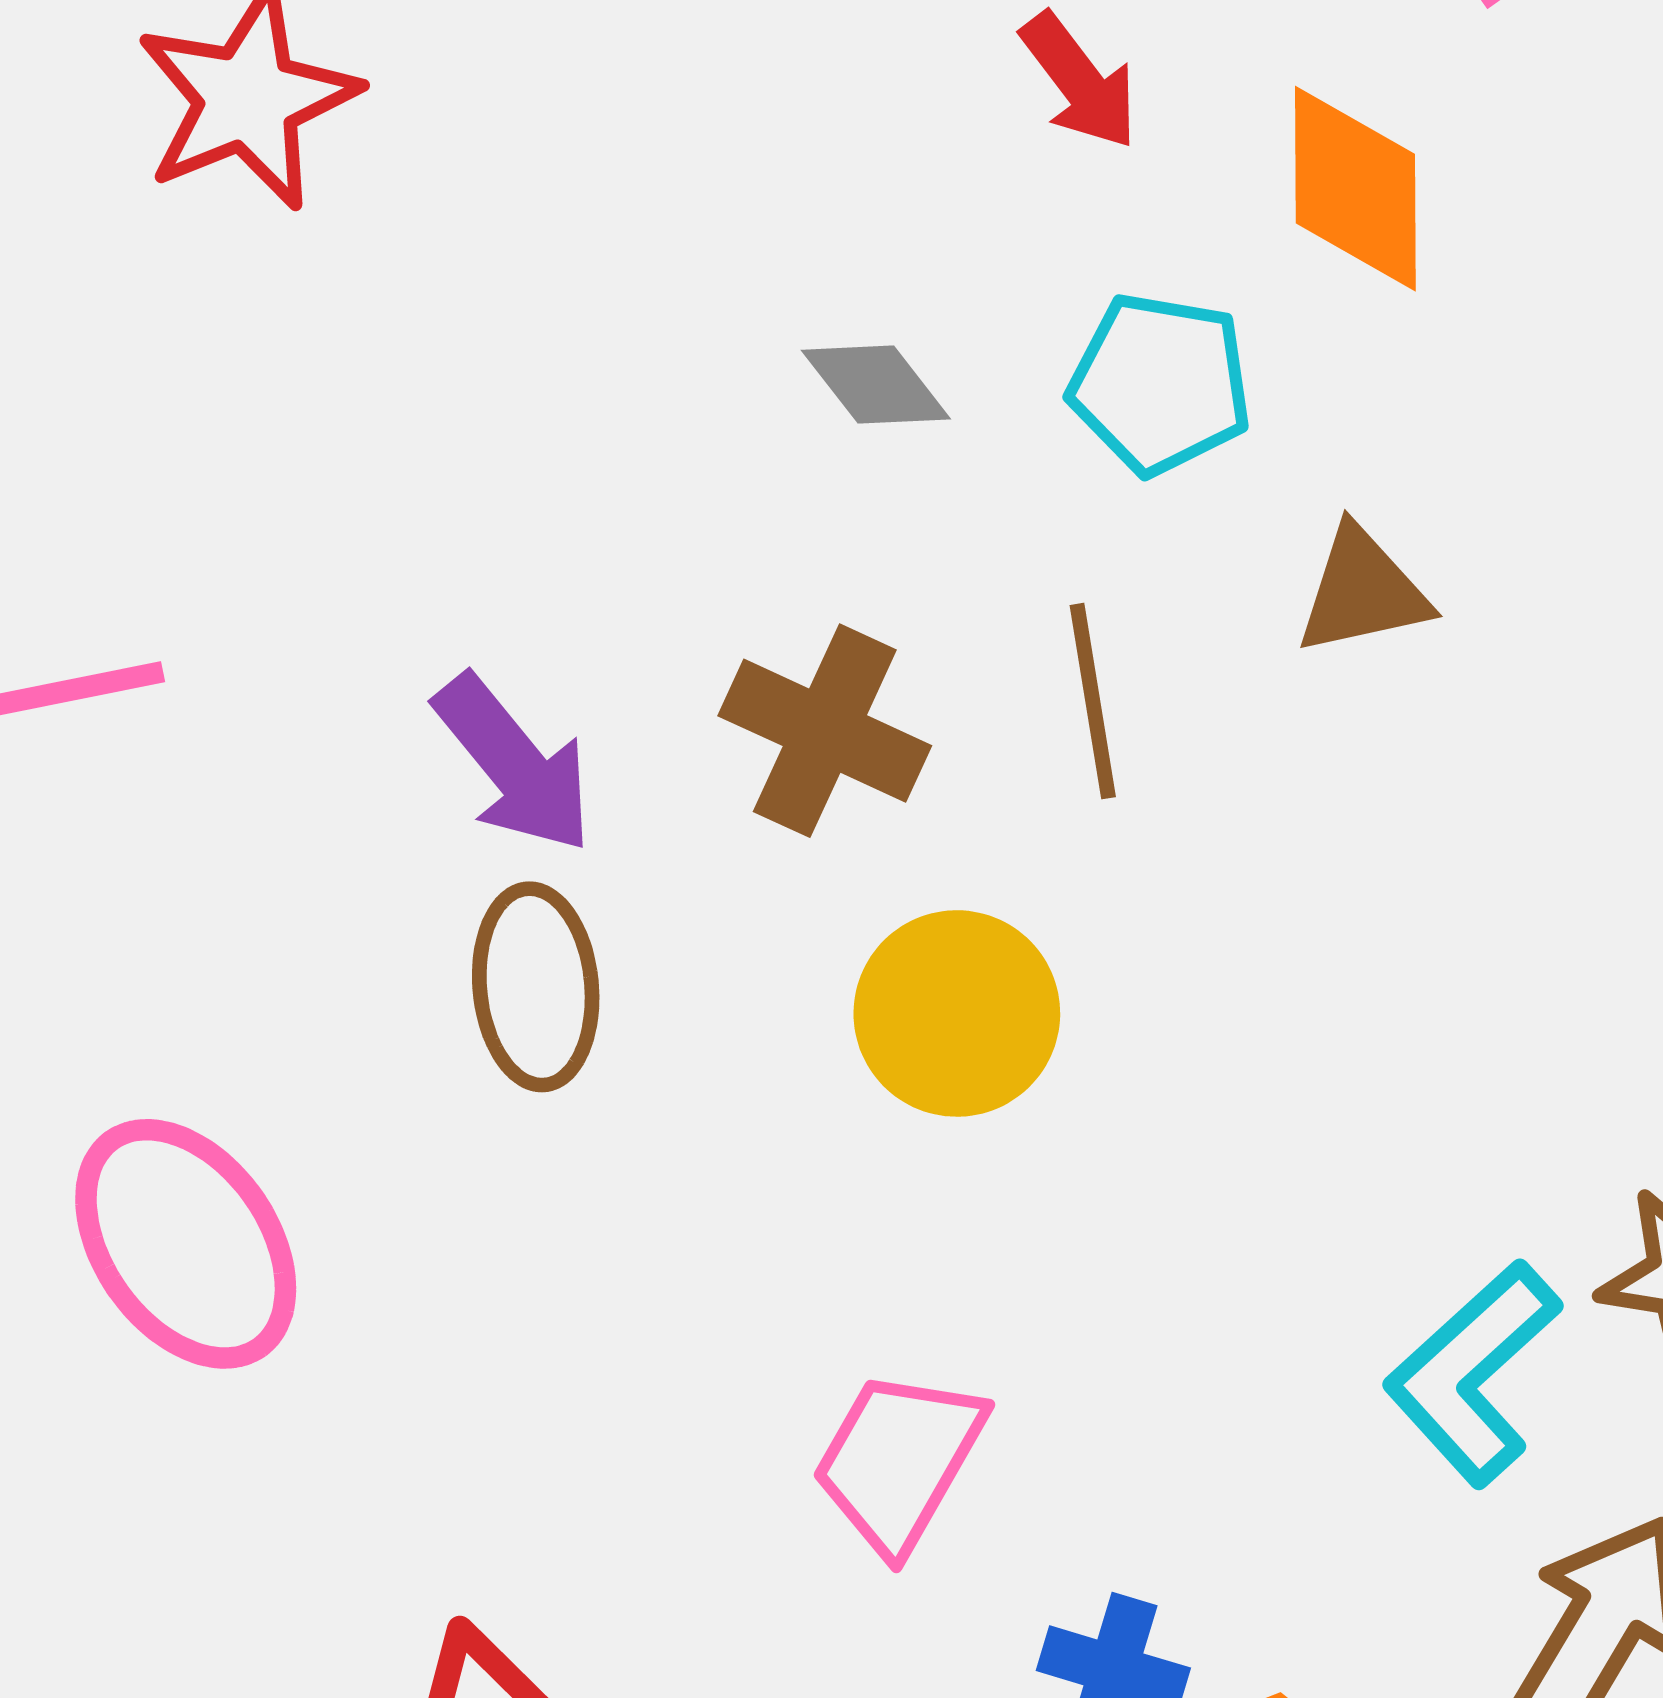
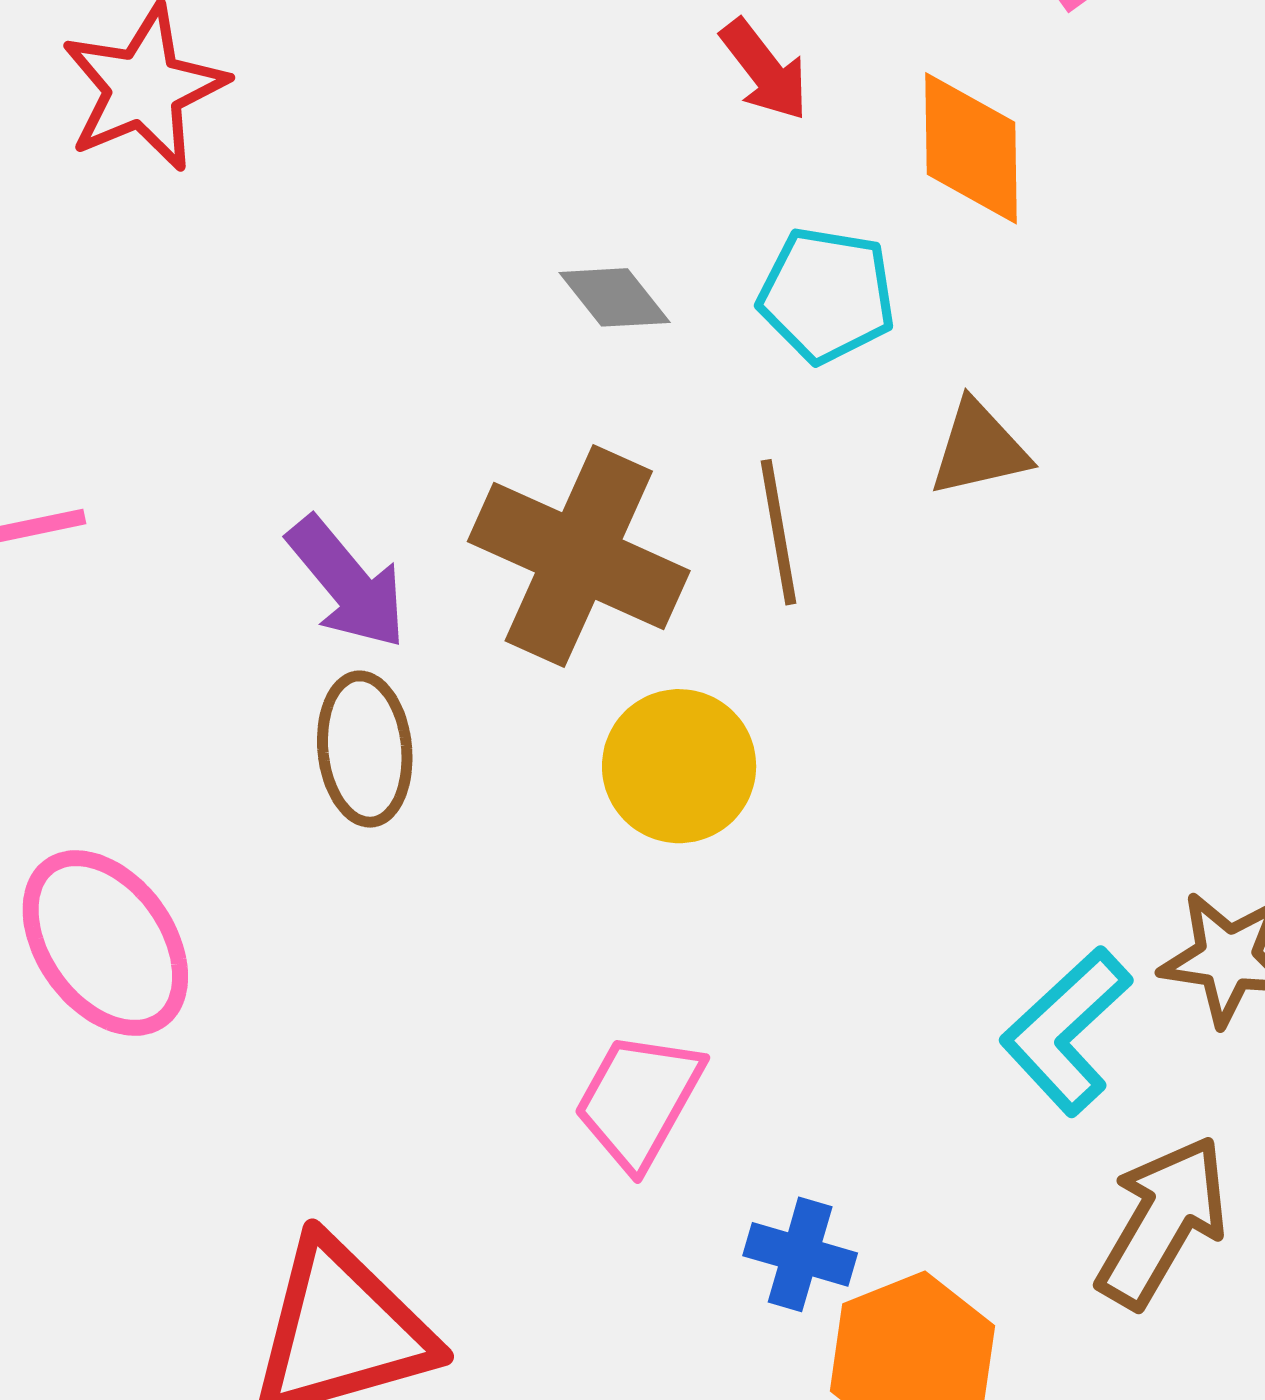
brown cross: (825, 731) -> (579, 556), size x1.4

